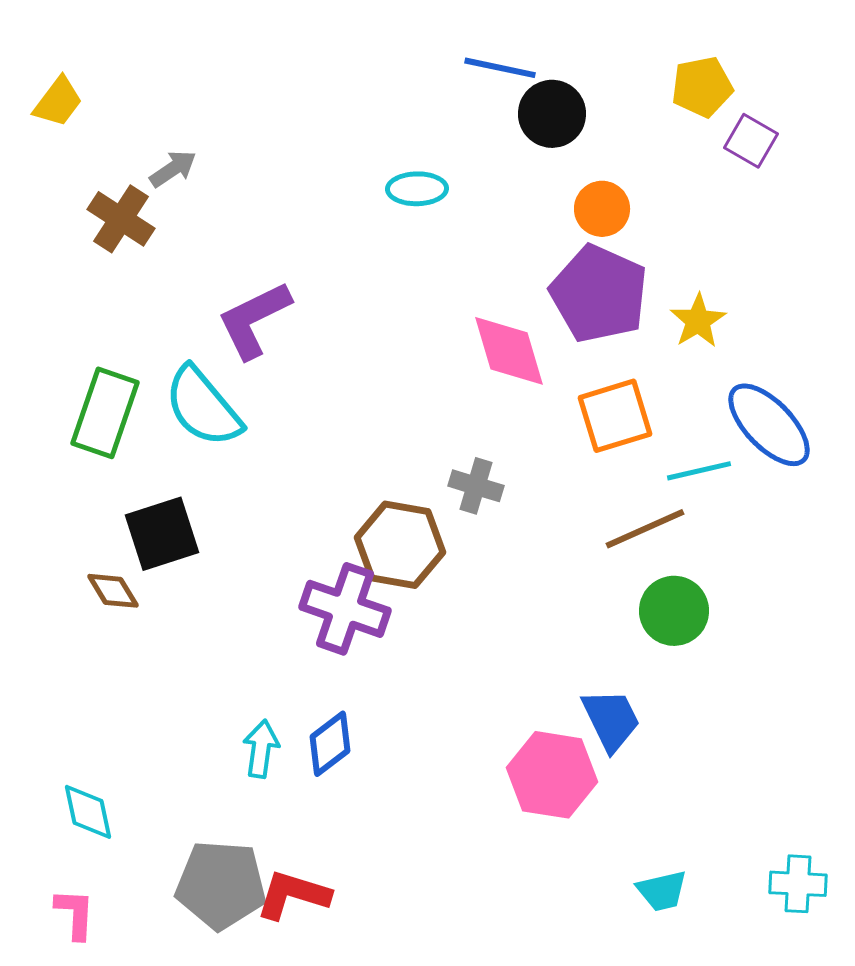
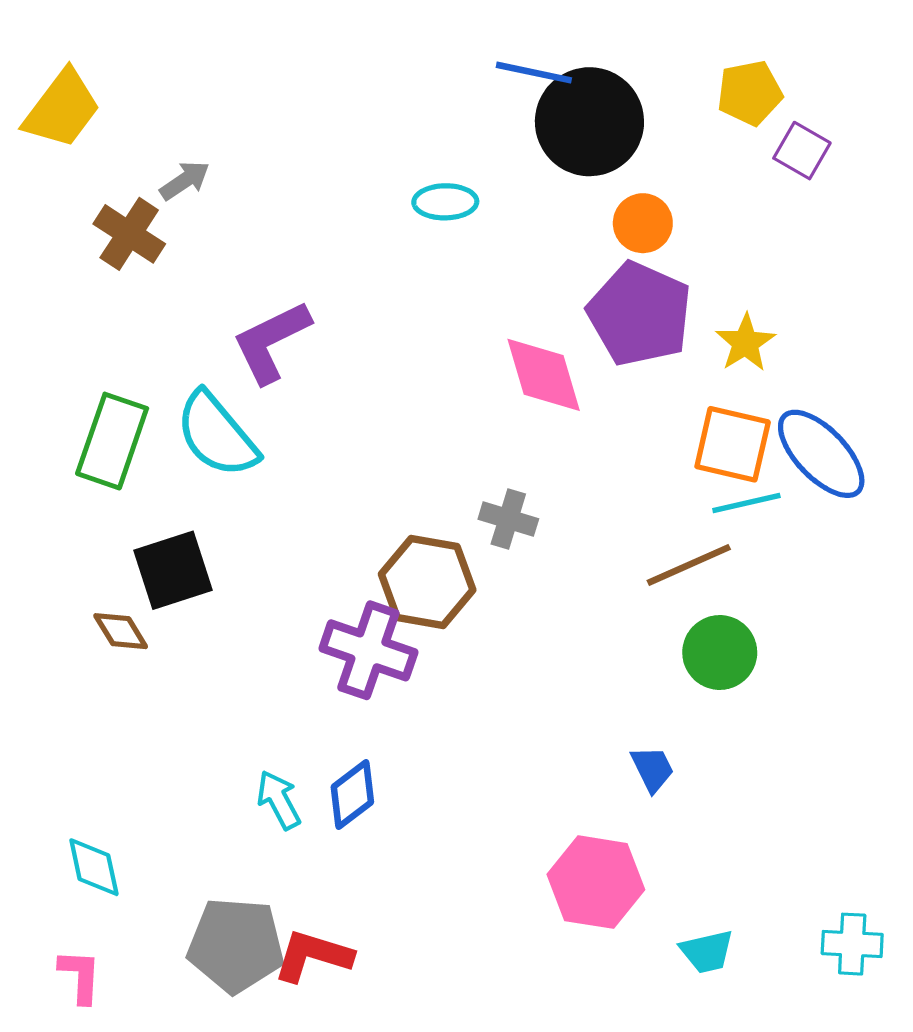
yellow trapezoid: (58, 102) -> (62, 109), size x1.5
black circle: (552, 114) -> (589, 122), size x1.5
orange square: (615, 416) -> (733, 444), moved, turned 30
blue trapezoid: (611, 720) -> (652, 769), size x0.7
cyan arrow: (261, 749) -> (279, 800), turned -36
pink hexagon: (552, 775) -> (596, 882), moved

